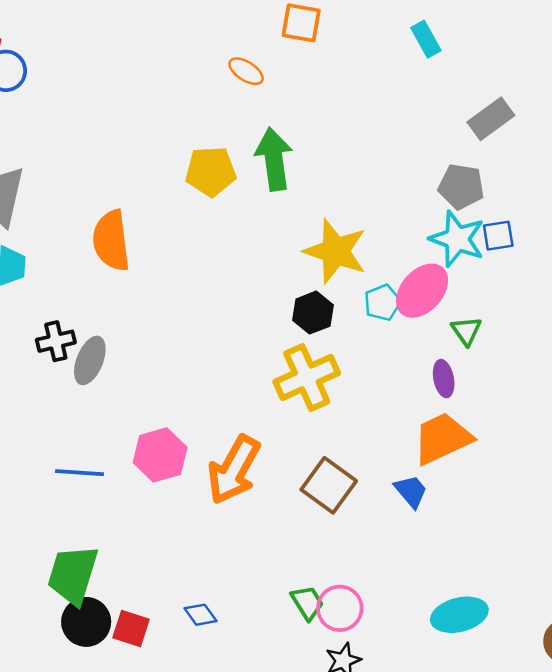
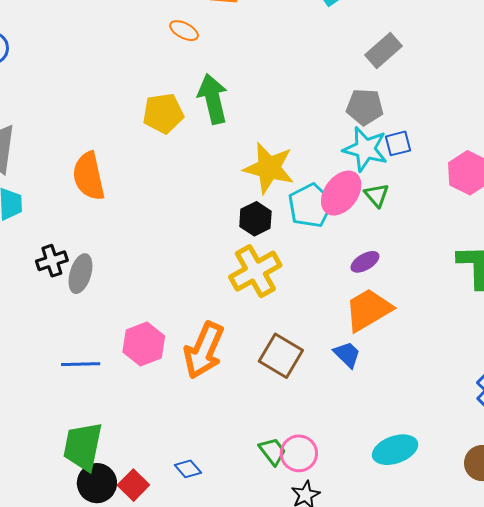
cyan pentagon: (382, 303) -> (310, 206), size x1.5
green triangle: (466, 331) -> (377, 195), moved
purple ellipse: (444, 379) -> (365, 262), turned 76
red square: (131, 629) -> (133, 485), turned 32

